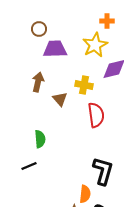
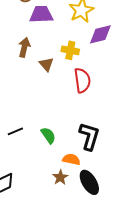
green semicircle: (40, 139) -> (48, 135), moved, turned -30
orange semicircle: (85, 194) -> (71, 159), turned -84

